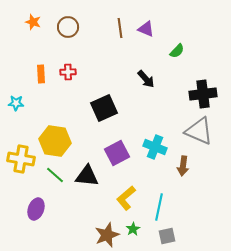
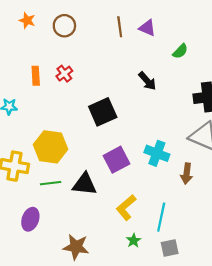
red cross: (68, 72) -> (64, 74), turned -35
green line: (55, 175) -> (51, 183), turned -48
brown star: (107, 235) -> (76, 247), moved, turned 30

